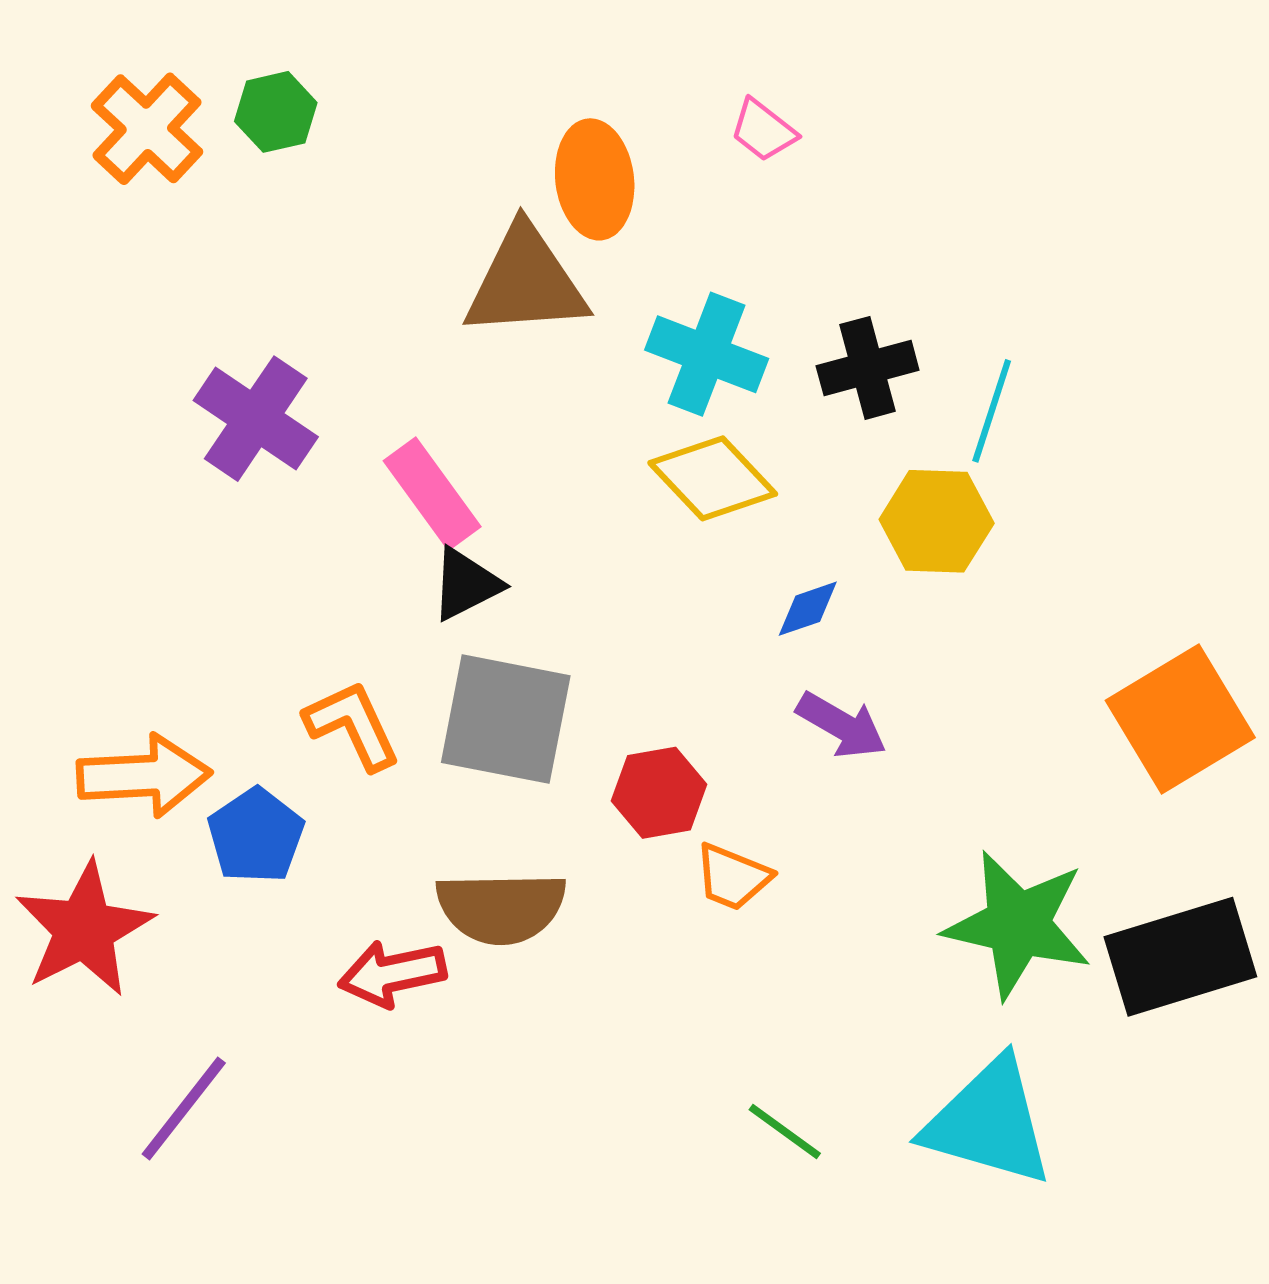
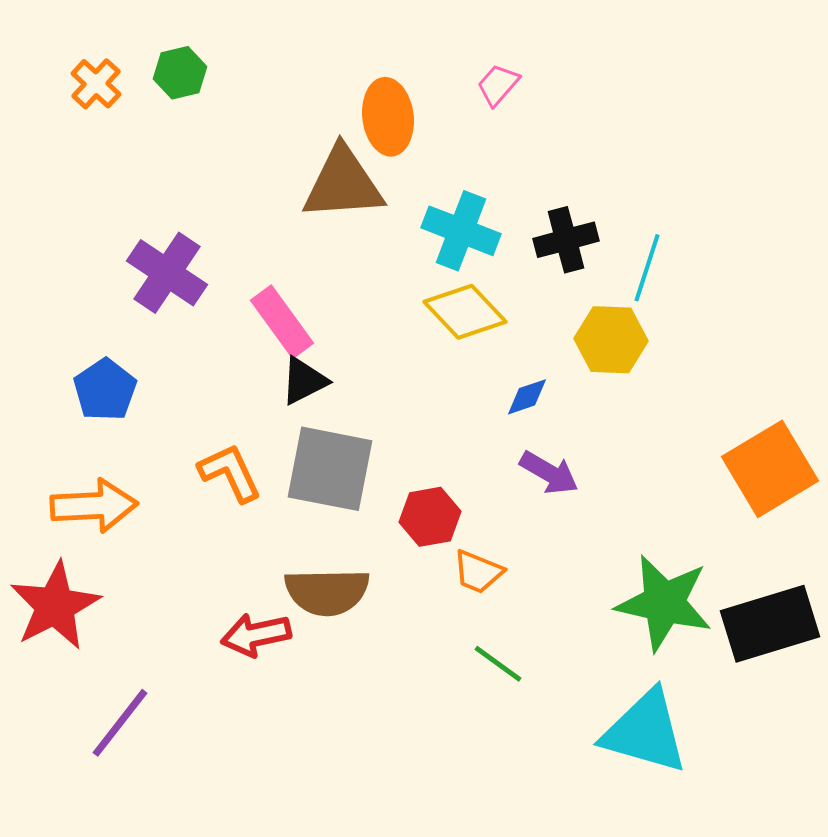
orange cross: (147, 129) -> (96, 84), size x0.7
pink trapezoid: (763, 130) -> (498, 85), turned 93
blue pentagon: (256, 836) -> (105, 390), moved
green line: (785, 1132) -> (498, 664), moved

